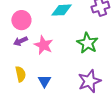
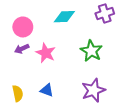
yellow semicircle: (20, 74) -> (18, 93), moved
blue triangle: (44, 81) -> (47, 90), turned -40

